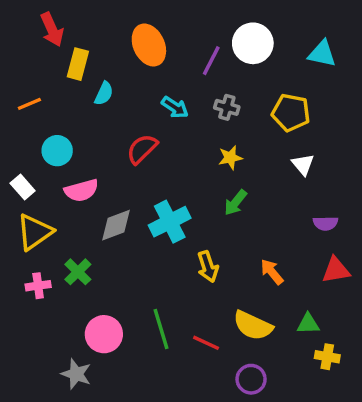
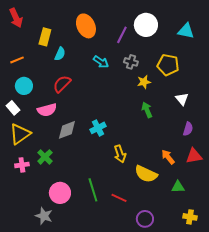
red arrow: (52, 29) -> (16, 18), moved
red semicircle: (142, 149) -> (62, 84), moved
cyan circle: (57, 151) -> (24, 86), moved
yellow star: (230, 158) -> (144, 82), moved
white triangle: (303, 164) -> (182, 99), moved
green arrow: (235, 203) -> (147, 110), moved, turned 119
cyan cross: (170, 222) -> (98, 128), size x0.7
purple semicircle: (326, 223) -> (188, 129), turned -72
orange arrow: (272, 272) -> (168, 157), moved
yellow semicircle: (253, 326) -> (146, 174), moved
yellow cross: (327, 357) -> (190, 217), moved

